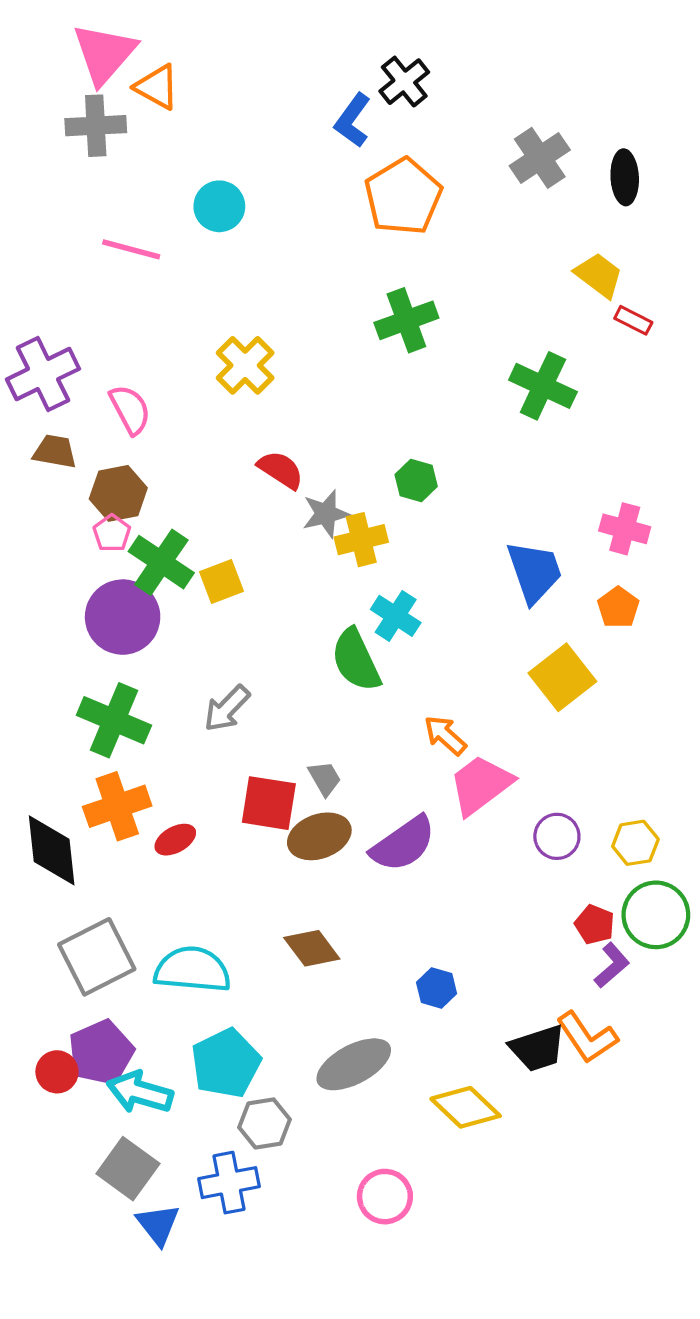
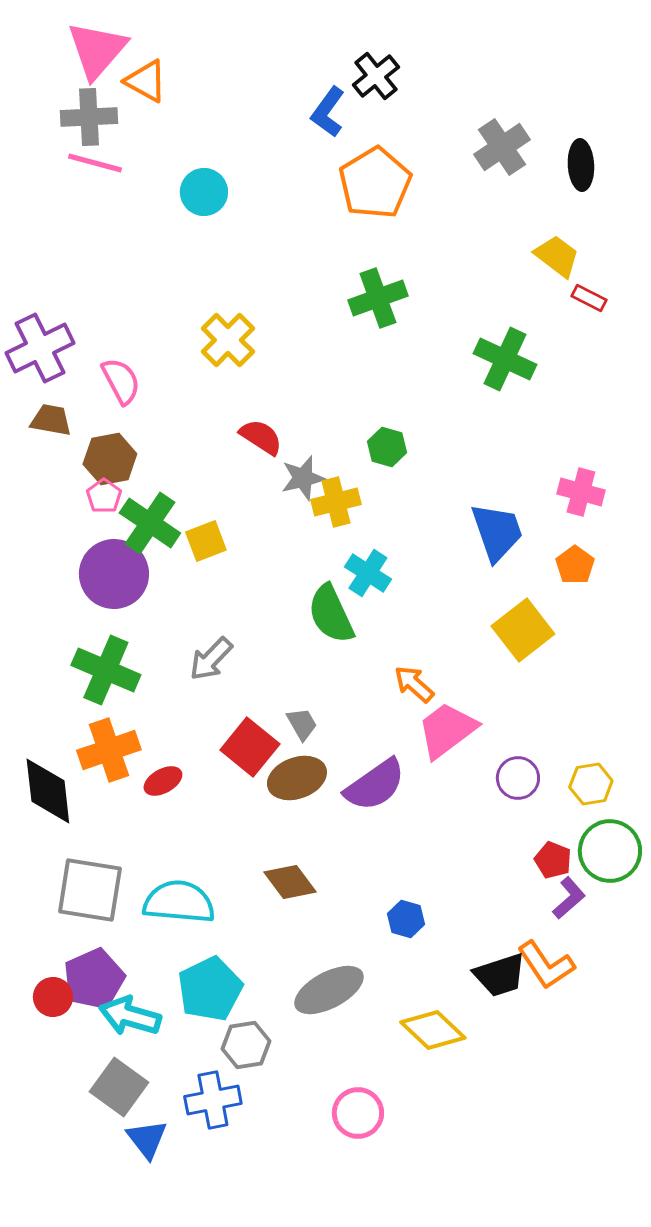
pink line: (131, 249) -> (95, 163), moved
red square: (269, 803) -> (250, 747), turned 30
gray square: (97, 957) -> (90, 890), turned 36

